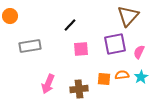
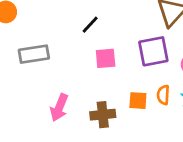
orange semicircle: (122, 75) -> (163, 95), turned -80

